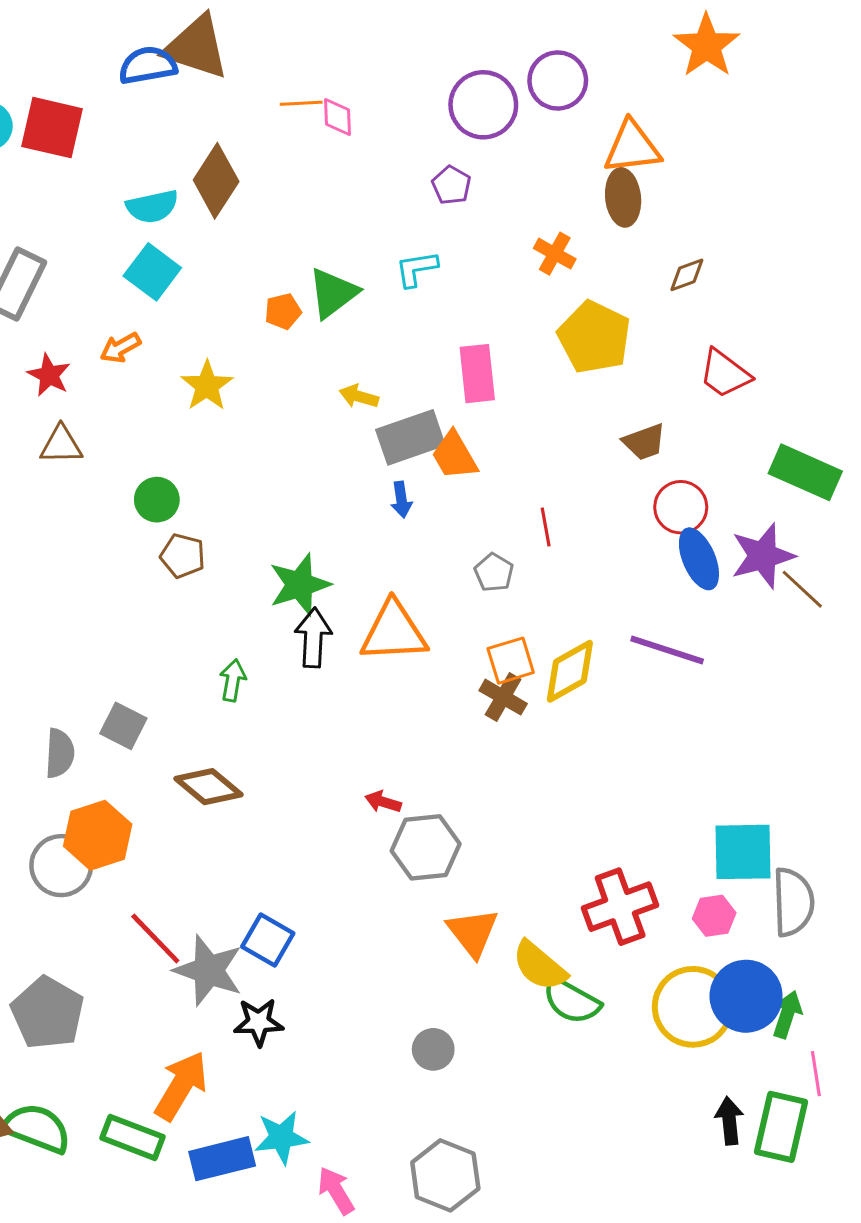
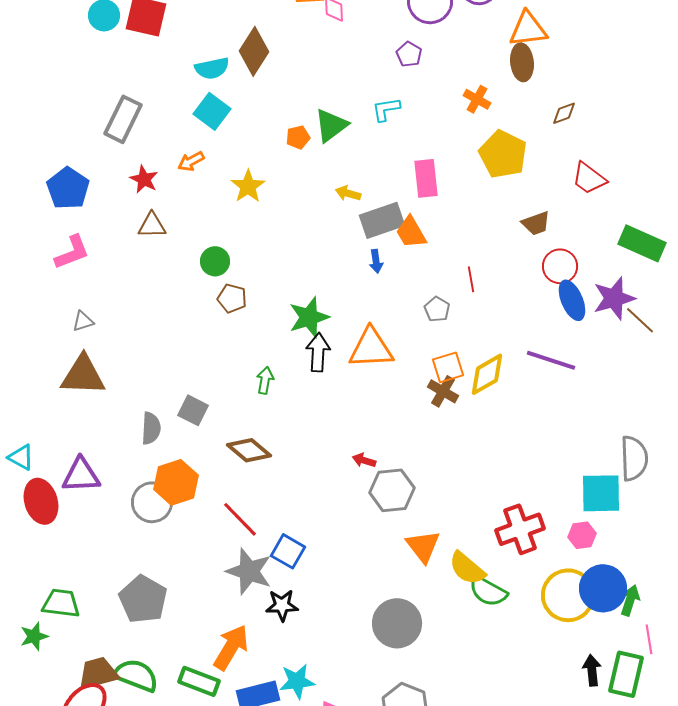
gray semicircle: (793, 902) -> (634, 458), moved
red line: (155, 939) -> (240, 519), moved
gray circle: (433, 1049) -> (397, 623), size x1.8

